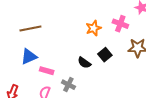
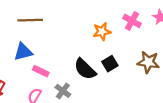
pink cross: (120, 24) -> (132, 21), moved
black semicircle: (84, 63) -> (85, 69), size x1.5

